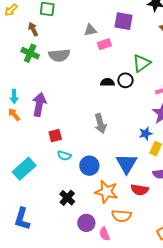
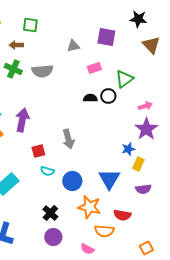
brown arrow: (33, 29) -> (16, 45), turned -64
pink rectangle: (104, 44) -> (94, 68), moved
gray arrow: (100, 123) -> (68, 139), moved
red semicircle: (140, 190) -> (122, 215), moved
purple circle: (86, 223) -> (53, 237), moved
pink semicircle: (104, 234) -> (87, 249), turned -40

